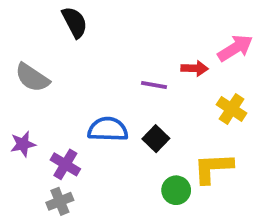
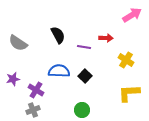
black semicircle: (75, 22) -> (58, 35), moved
pink arrow: (235, 48) -> (132, 15), moved
yellow L-shape: (213, 168) -> (129, 93), moved
green circle: (176, 190) -> (82, 110), moved

